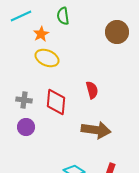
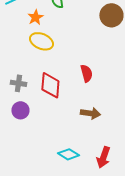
brown arrow: (96, 130) -> (90, 113), size x0.7

